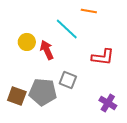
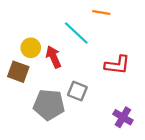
brown square: (17, 96) -> (18, 72), moved

